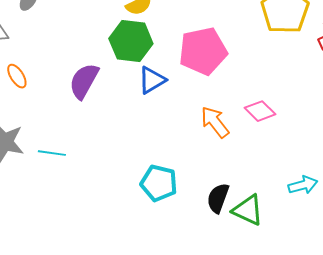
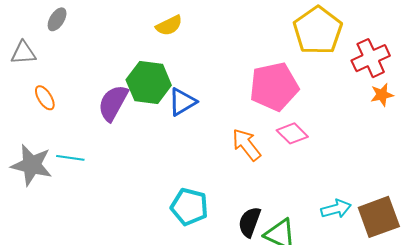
green hexagon: (131, 41) -> (149, 82), moved
pink pentagon: (203, 51) -> (274, 87), moved
cyan line: (52, 153) -> (70, 158), moved

